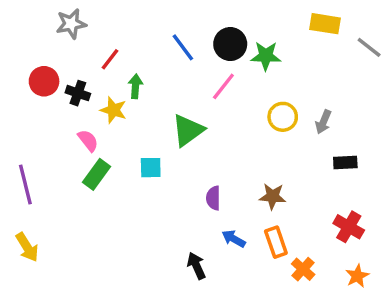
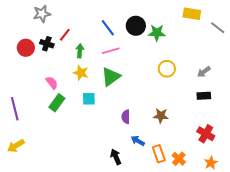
pink line: (223, 86) -> (111, 51), moved, turned 36
black cross: (78, 93) -> (47, 44), moved
yellow star: (113, 110) -> (81, 73), moved
gray arrow: (323, 122) -> (204, 72), moved, turned 32
orange rectangle: (276, 242) -> (159, 154), moved
yellow arrow: (27, 247) -> (16, 146), turned 90

